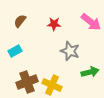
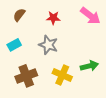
gray star: (70, 51) -> (48, 45), moved
yellow cross: (52, 85) -> (62, 75), moved

